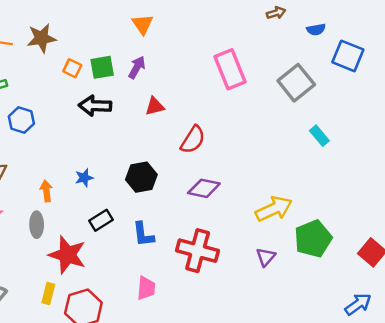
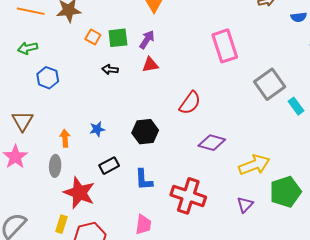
gray square: (296, 83) -> (270, 84), moved
black arrow: (95, 106) -> (110, 70), size x0.6
red triangle: (155, 106) -> (150, 65), moved
purple diamond: (204, 188) -> (212, 143), moved

